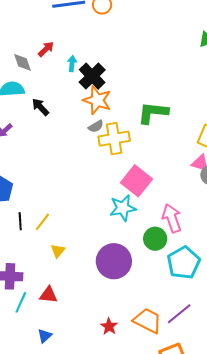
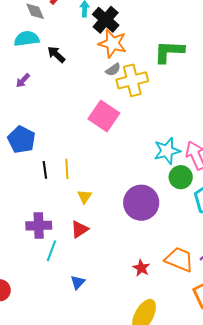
pink square: (136, 181) -> (104, 116), moved
cyan star: (123, 208) -> (167, 151), moved
yellow line: (42, 222) -> (67, 169), turned -36
red triangle: (48, 295) -> (80, 229), moved, turned -36

